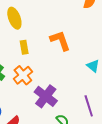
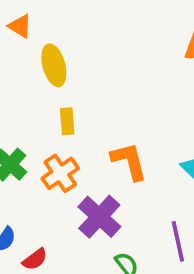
orange L-shape: (60, 41) -> (129, 161), moved

